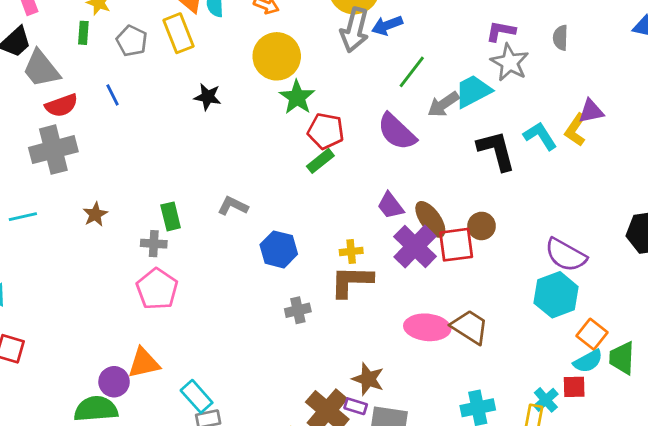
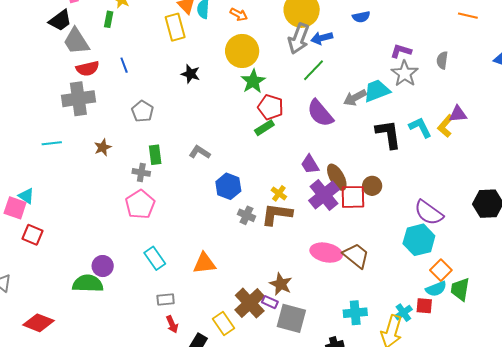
gray pentagon: (132, 41) -> (142, 111), moved
green line: (412, 72) -> (313, 70), moved
yellow cross: (351, 251) -> (279, 193), turned 35
gray cross: (298, 310) -> (247, 215), moved, turned 30
orange triangle: (144, 363) -> (204, 263), moved
cyan rectangle: (197, 396) -> (155, 258), moved

